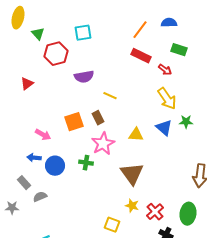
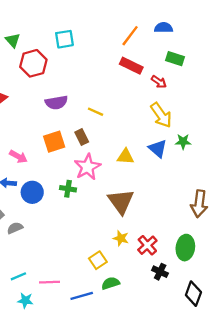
purple semicircle: (84, 77) -> (56, 102), moved
yellow square: (112, 225) -> (98, 260), turned 35

